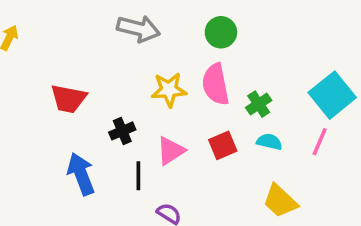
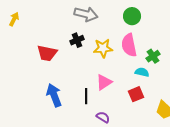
black cross: (122, 131) -> (77, 40), moved
cyan semicircle: (269, 142) -> (142, 72), moved
red square: (223, 145) -> (136, 94), moved

